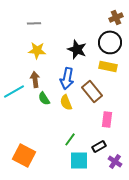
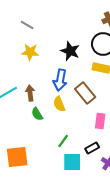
gray line: (34, 23) -> (27, 25), turned 32
brown arrow: (35, 79) -> (30, 93), moved
green semicircle: (44, 98) -> (37, 114), moved
orange square: (24, 155) -> (17, 157), turned -35

